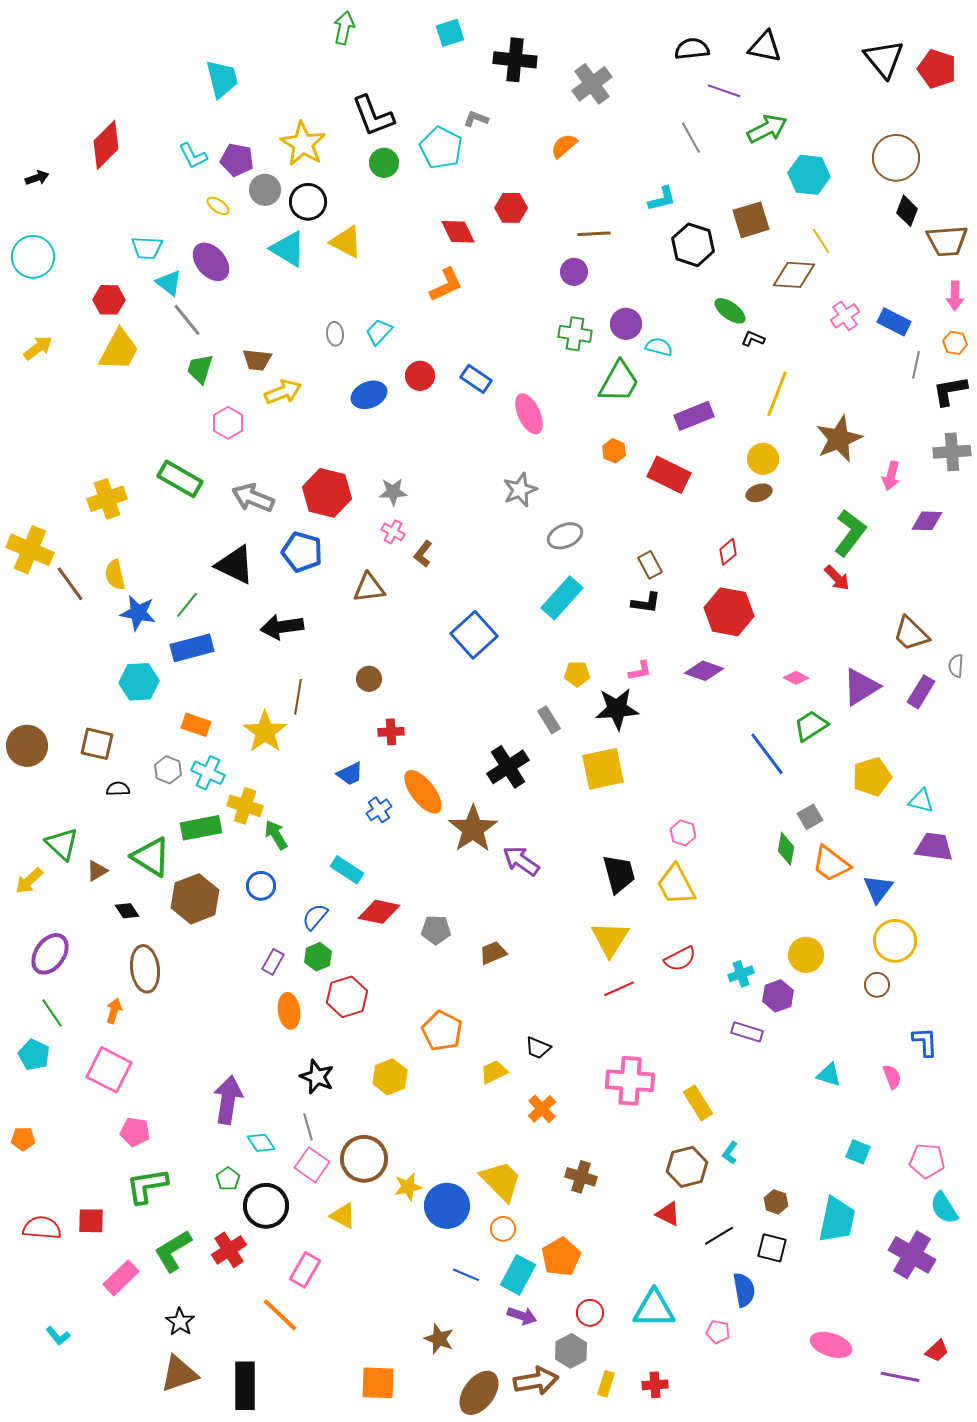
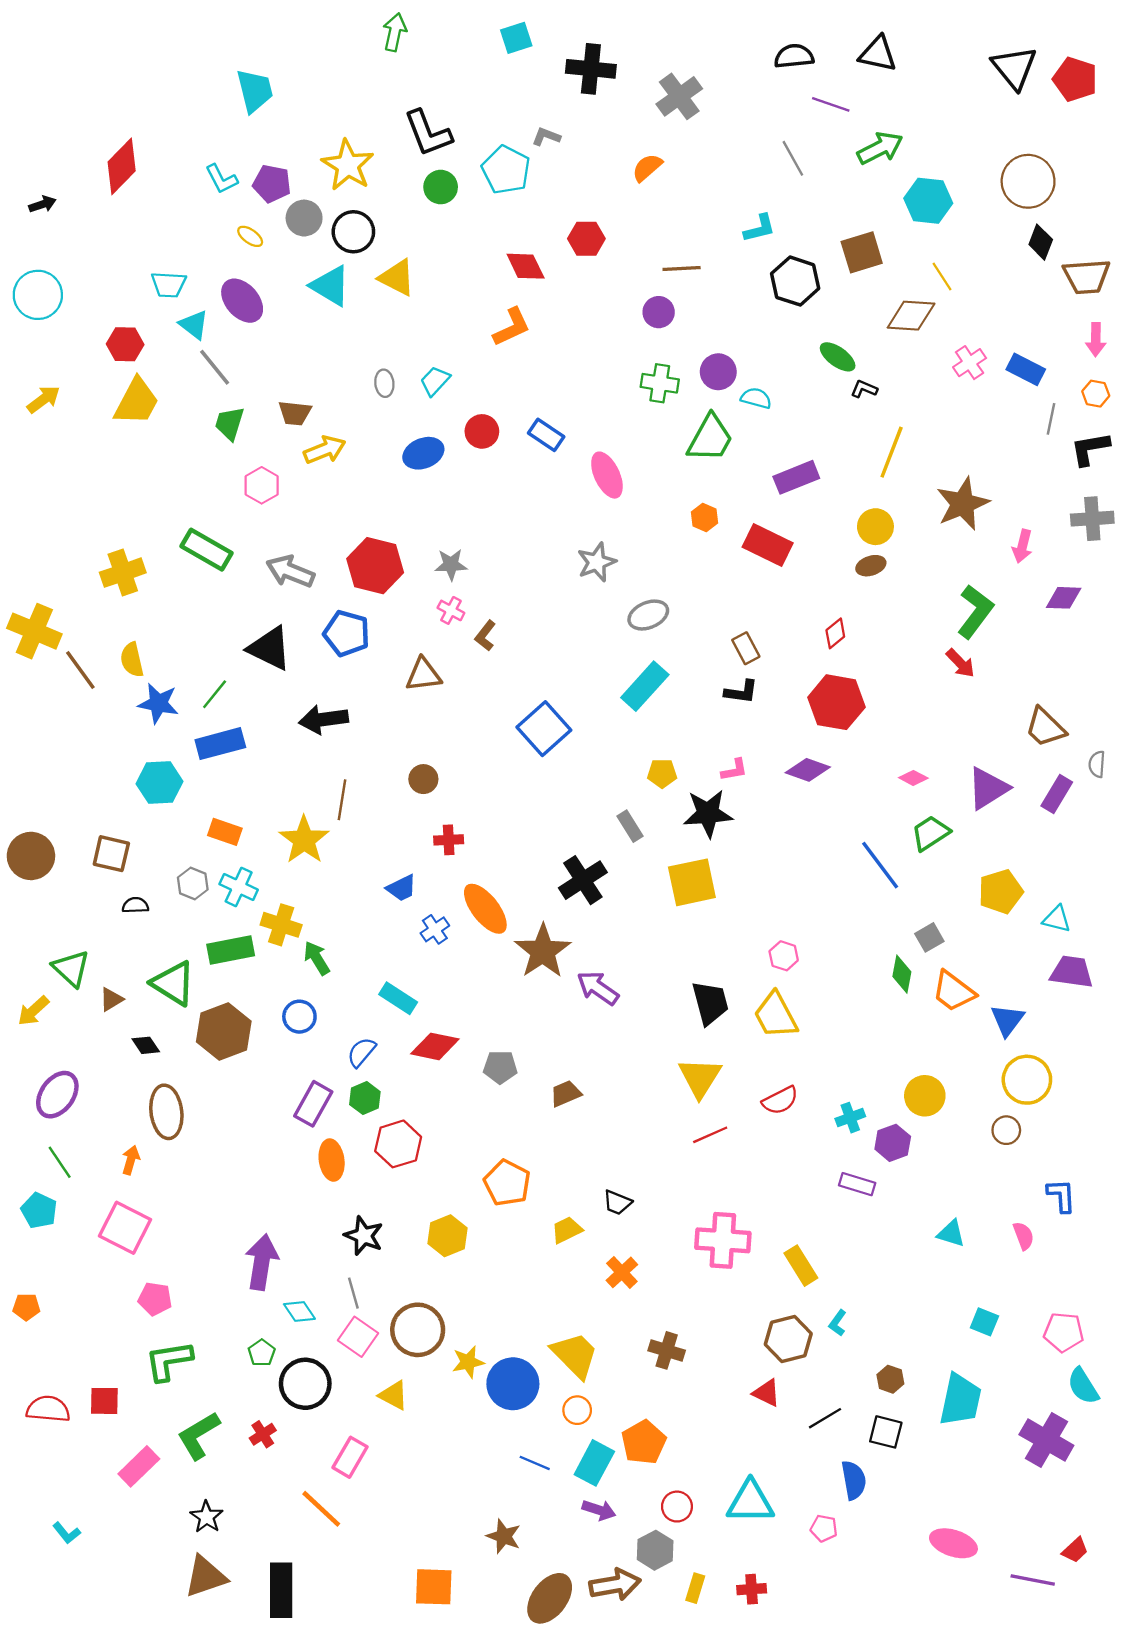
purple rectangle: (273, 962) -> (313, 1104), size x1.5
red cross: (229, 1250) -> (263, 1434), size x0.7

